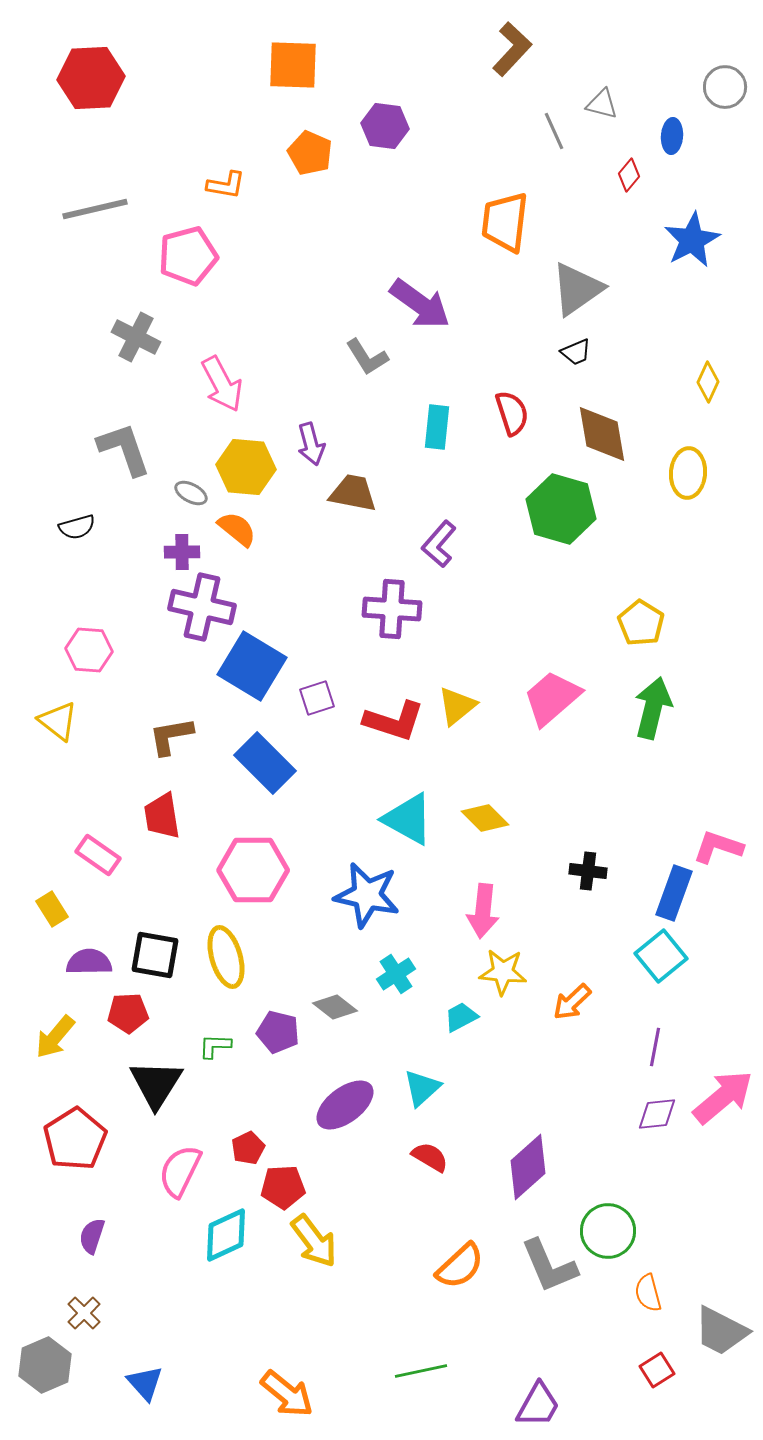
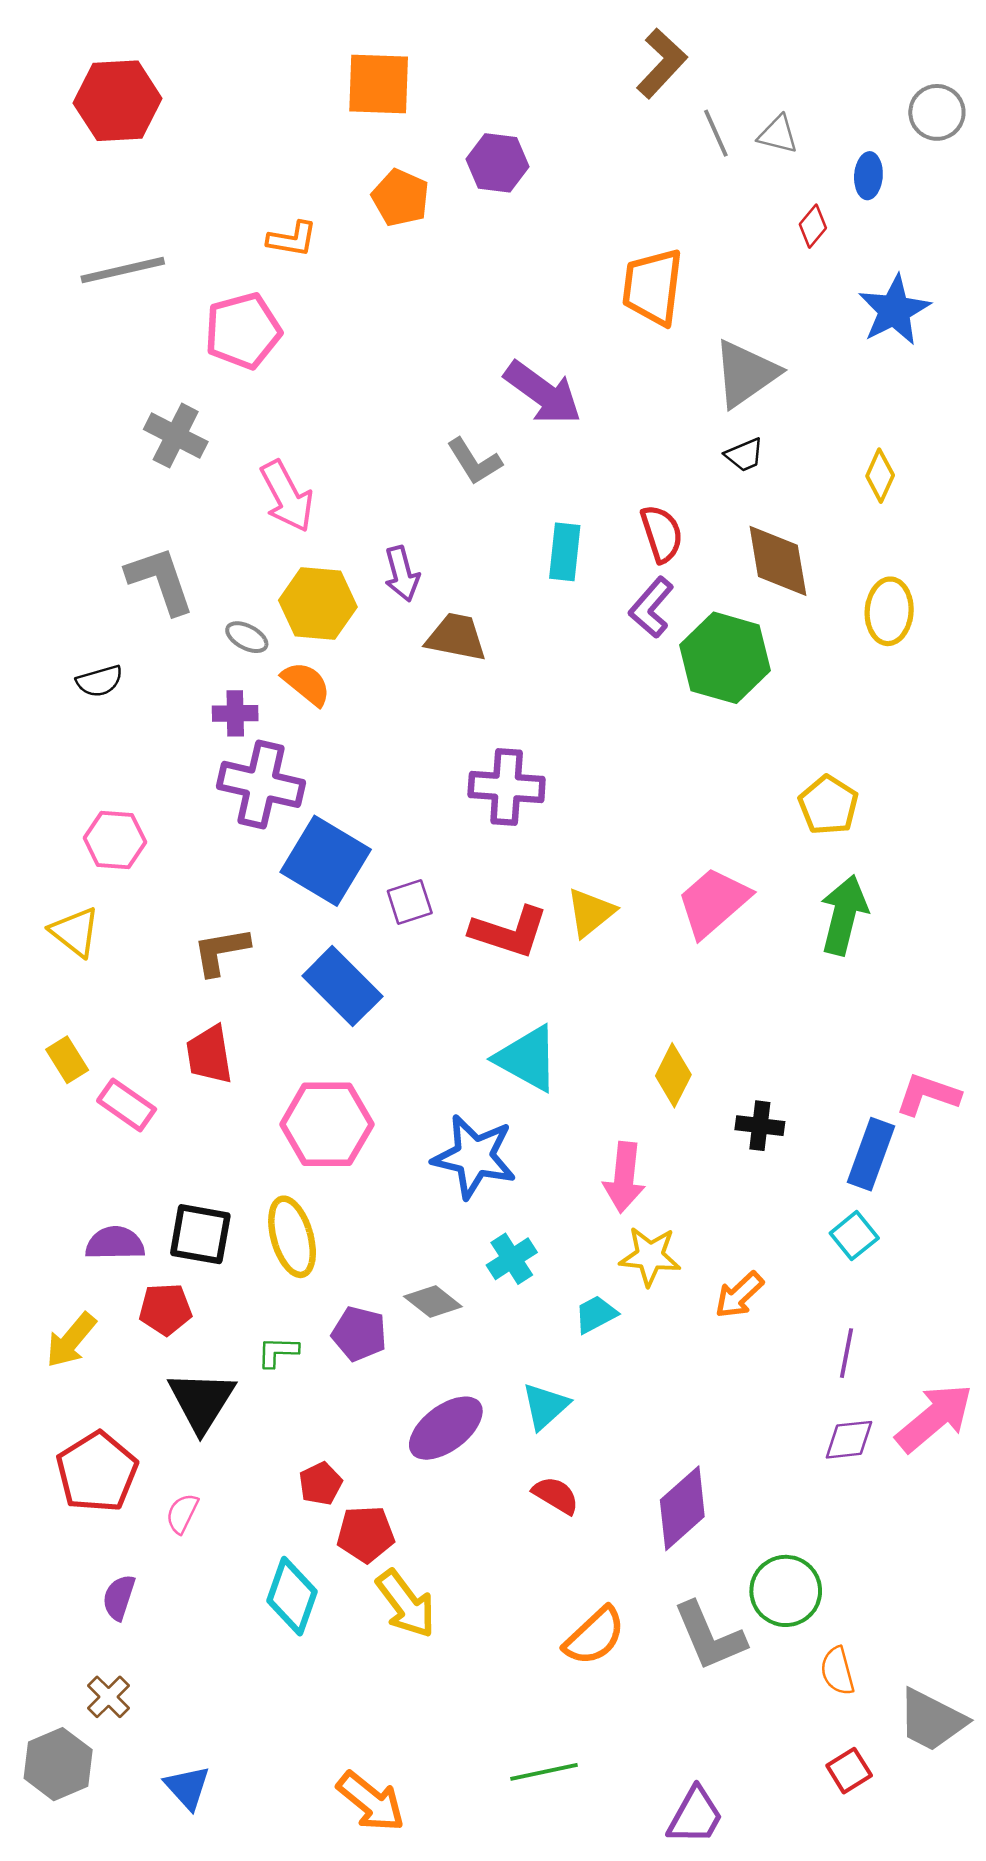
gray line: (554, 131) -> (716, 133), moved
yellow diamond: (708, 382) -> (880, 476), moved
purple L-shape: (439, 544) -> (651, 607), moved
yellow diamond: (485, 818) -> (673, 1075), moved, turned 72
yellow rectangle: (52, 909) -> (67, 1060), moved
cyan square: (661, 956) -> (854, 1236), size x0.7
pink semicircle: (180, 1171) -> (182, 1513), moved, size x0.6
cyan diamond: (226, 1235) -> (292, 1596), turned -46

